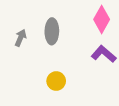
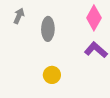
gray arrow: (21, 38) -> (19, 16), moved

